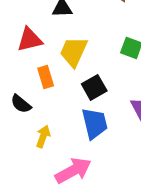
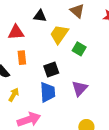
yellow trapezoid: (74, 52) -> (59, 34), moved

